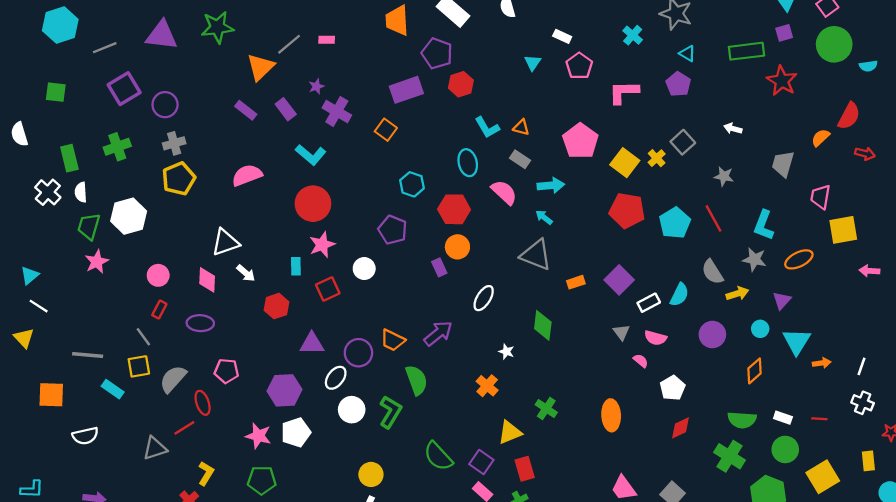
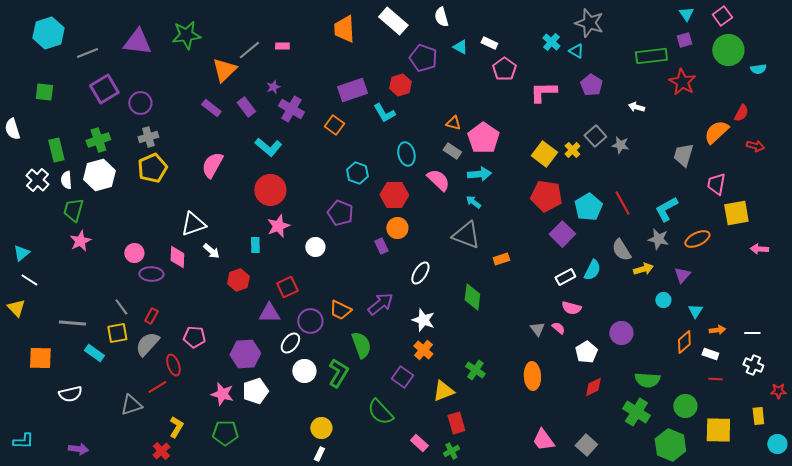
purple pentagon: (437, 53) -> (423, 58), moved
cyan triangle: (687, 53) -> (576, 51), moved
cyan triangle: (533, 63) -> (460, 47), moved, turned -35
red semicircle: (849, 116) -> (741, 113), size x0.7
cyan L-shape: (487, 127) -> (384, 113), moved
white arrow: (733, 129) -> (636, 107), moved
orange semicircle: (821, 138) -> (716, 132), size x1.5
pink pentagon: (580, 141) -> (483, 138), moved
pink semicircle: (247, 175) -> (212, 165), turned -40
gray star: (724, 176) -> (620, 145), moved
white hexagon: (129, 216) -> (99, 175), moved
cyan L-shape: (764, 225) -> (666, 209), turned 40
purple square: (619, 280) -> (562, 234), moved
red square: (328, 289) -> (287, 287), moved
red rectangle: (159, 309) -> (151, 316), moved
purple ellipse: (200, 323) -> (151, 274), moved
gray triangle: (621, 332) -> (537, 329), moved
purple circle: (712, 335) -> (621, 333), moved
cyan triangle: (797, 341) -> (695, 311), size x0.6
white star: (506, 352) -> (423, 320), moved, size x1.6
white line: (861, 366) -> (752, 333), turned 70
orange diamond: (754, 371) -> (684, 342), moved
white rectangle: (783, 418) -> (710, 354), moved
purple square: (481, 462) -> (402, 377), moved
yellow square: (823, 477) -> (718, 430), turned 32

